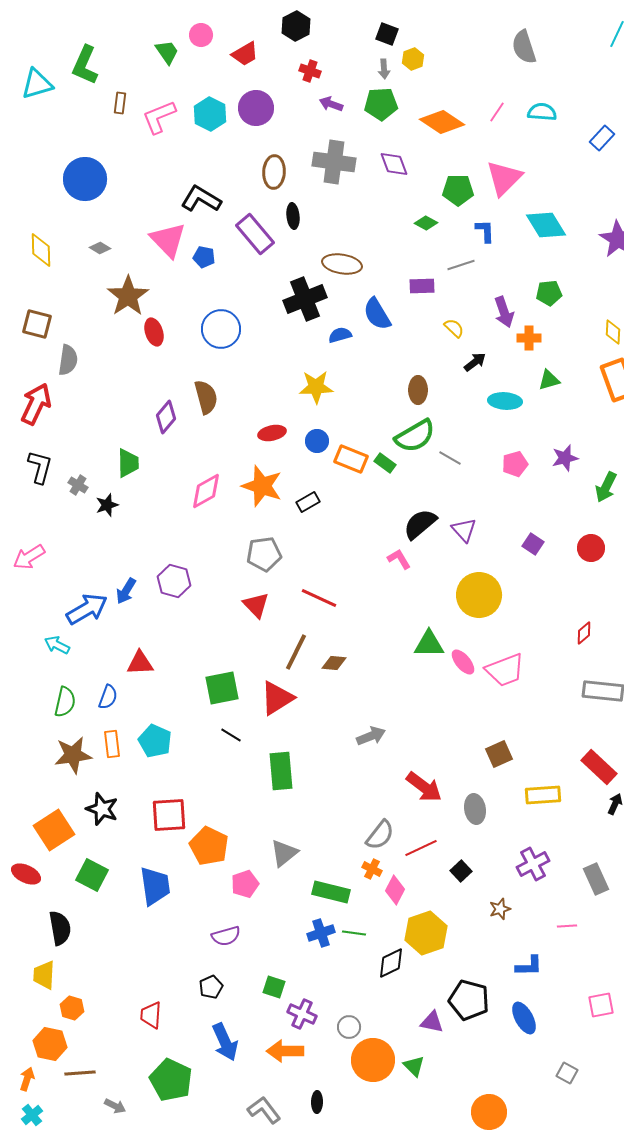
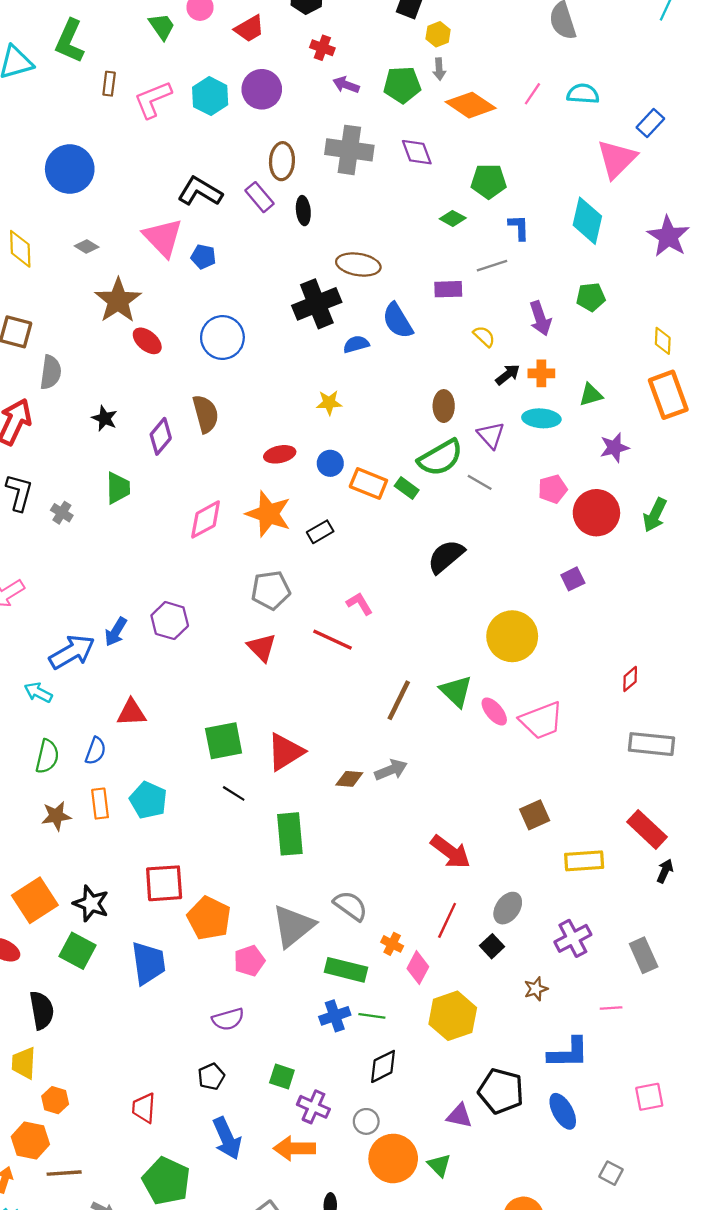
gray arrow: (384, 69) -> (439, 69), moved
pink triangle: (504, 178) -> (617, 159), moved
cyan diamond: (546, 225) -> (587, 221), turned 45
purple rectangle: (255, 234) -> (260, 197), moved, size x0.7
red ellipse: (154, 332) -> (147, 341), turned -32
orange cross: (529, 338) -> (541, 373), moved
yellow star: (316, 387) -> (329, 403), size x0.7
purple star: (565, 458) -> (614, 448), moved
black star: (107, 505) -> (105, 418), moved, turned -30
purple triangle: (464, 530) -> (491, 435), moved
purple square: (533, 544) -> (573, 579), turned 30
red circle: (591, 548) -> (596, 513), moved, size x1.5
pink L-shape: (399, 559) -> (359, 604), moved
green triangle: (429, 644) -> (456, 691), turned 44
brown line: (296, 652) -> (399, 700), moved
brown diamond: (334, 663) -> (349, 779), moved
gray arrow: (371, 736) -> (391, 770), moved
brown star: (73, 755) -> (56, 816), size x0.7
black star: (102, 809) -> (91, 904), moved
gray ellipse: (475, 809) -> (508, 908), moved, turned 44
gray semicircle: (380, 835) -> (350, 906), moved, turned -92
red line: (421, 848) -> (447, 920), turned -40
gray triangle: (284, 853) -> (293, 926), size x1.4
black diamond: (391, 963) -> (383, 1066), moved
blue L-shape: (529, 966) -> (568, 1053), size x1.4

